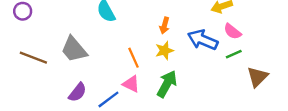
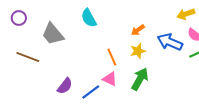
orange arrow: (165, 26) -> (138, 30), turned 40
gray trapezoid: (74, 49) -> (53, 34), moved

